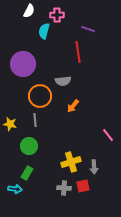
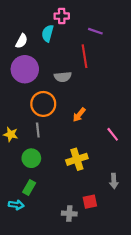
white semicircle: (29, 11) -> (22, 41), moved
gray semicircle: (63, 81) -> (63, 77), moved
pink line: (108, 135) -> (113, 134), moved
yellow cross: (71, 162) -> (77, 159), moved
gray arrow: (94, 167) -> (114, 181), moved
gray cross: (64, 188) -> (69, 214), moved

